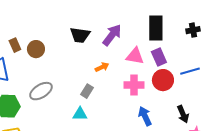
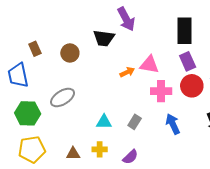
purple arrow: (112, 35) -> (126, 19), moved, turned 115
brown circle: (36, 49) -> (70, 53), moved
pink triangle: (135, 56) -> (149, 65), moved
gray rectangle: (87, 91) -> (135, 122), moved

